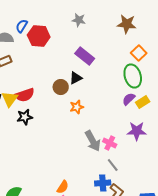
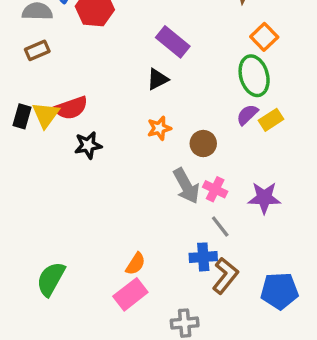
brown circle: (61, 87) -> (203, 144), moved
black star: (25, 117) -> (88, 145), moved
purple star: (137, 131) -> (264, 198), moved

